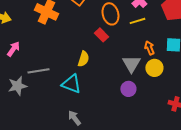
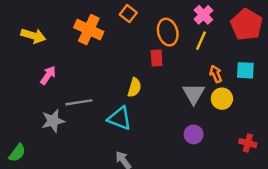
yellow line: (137, 21) -> (201, 41), turned -49
red rectangle: (101, 35) -> (157, 58), turned 40
purple circle: (128, 89) -> (194, 134), moved

